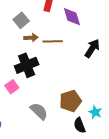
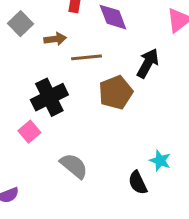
gray square: (21, 20) -> (20, 24), moved
brown arrow: (31, 38) -> (55, 39), moved
brown pentagon: (70, 101) -> (116, 92), moved

